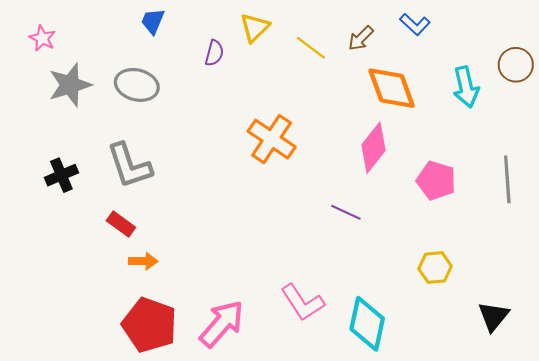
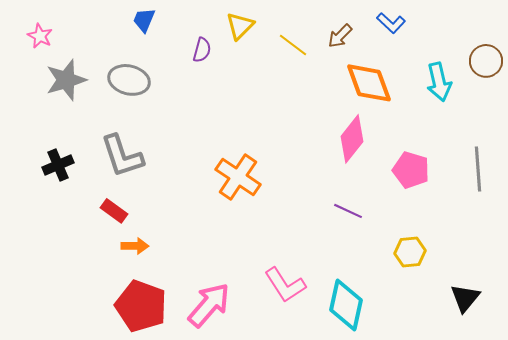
orange cross: (272, 139) -> (238, 177), moved
purple line: (346, 212) -> (348, 211), moved

